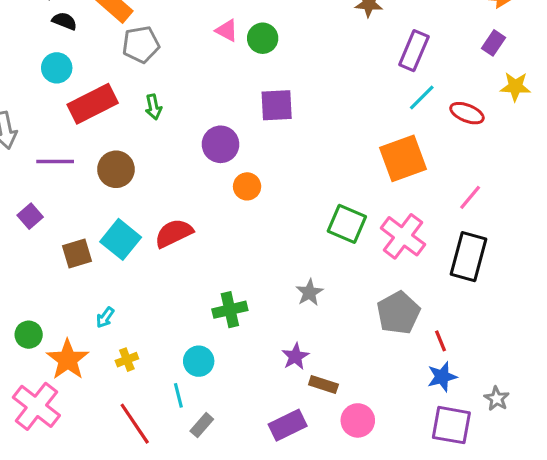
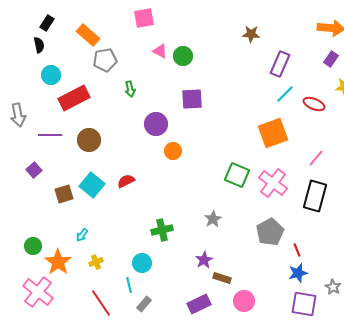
black semicircle: (65, 21) -> (39, 45), moved, turned 56
green arrow: (153, 107) -> (130, 89), moved
red semicircle: (174, 233) -> (126, 181), size x0.7

